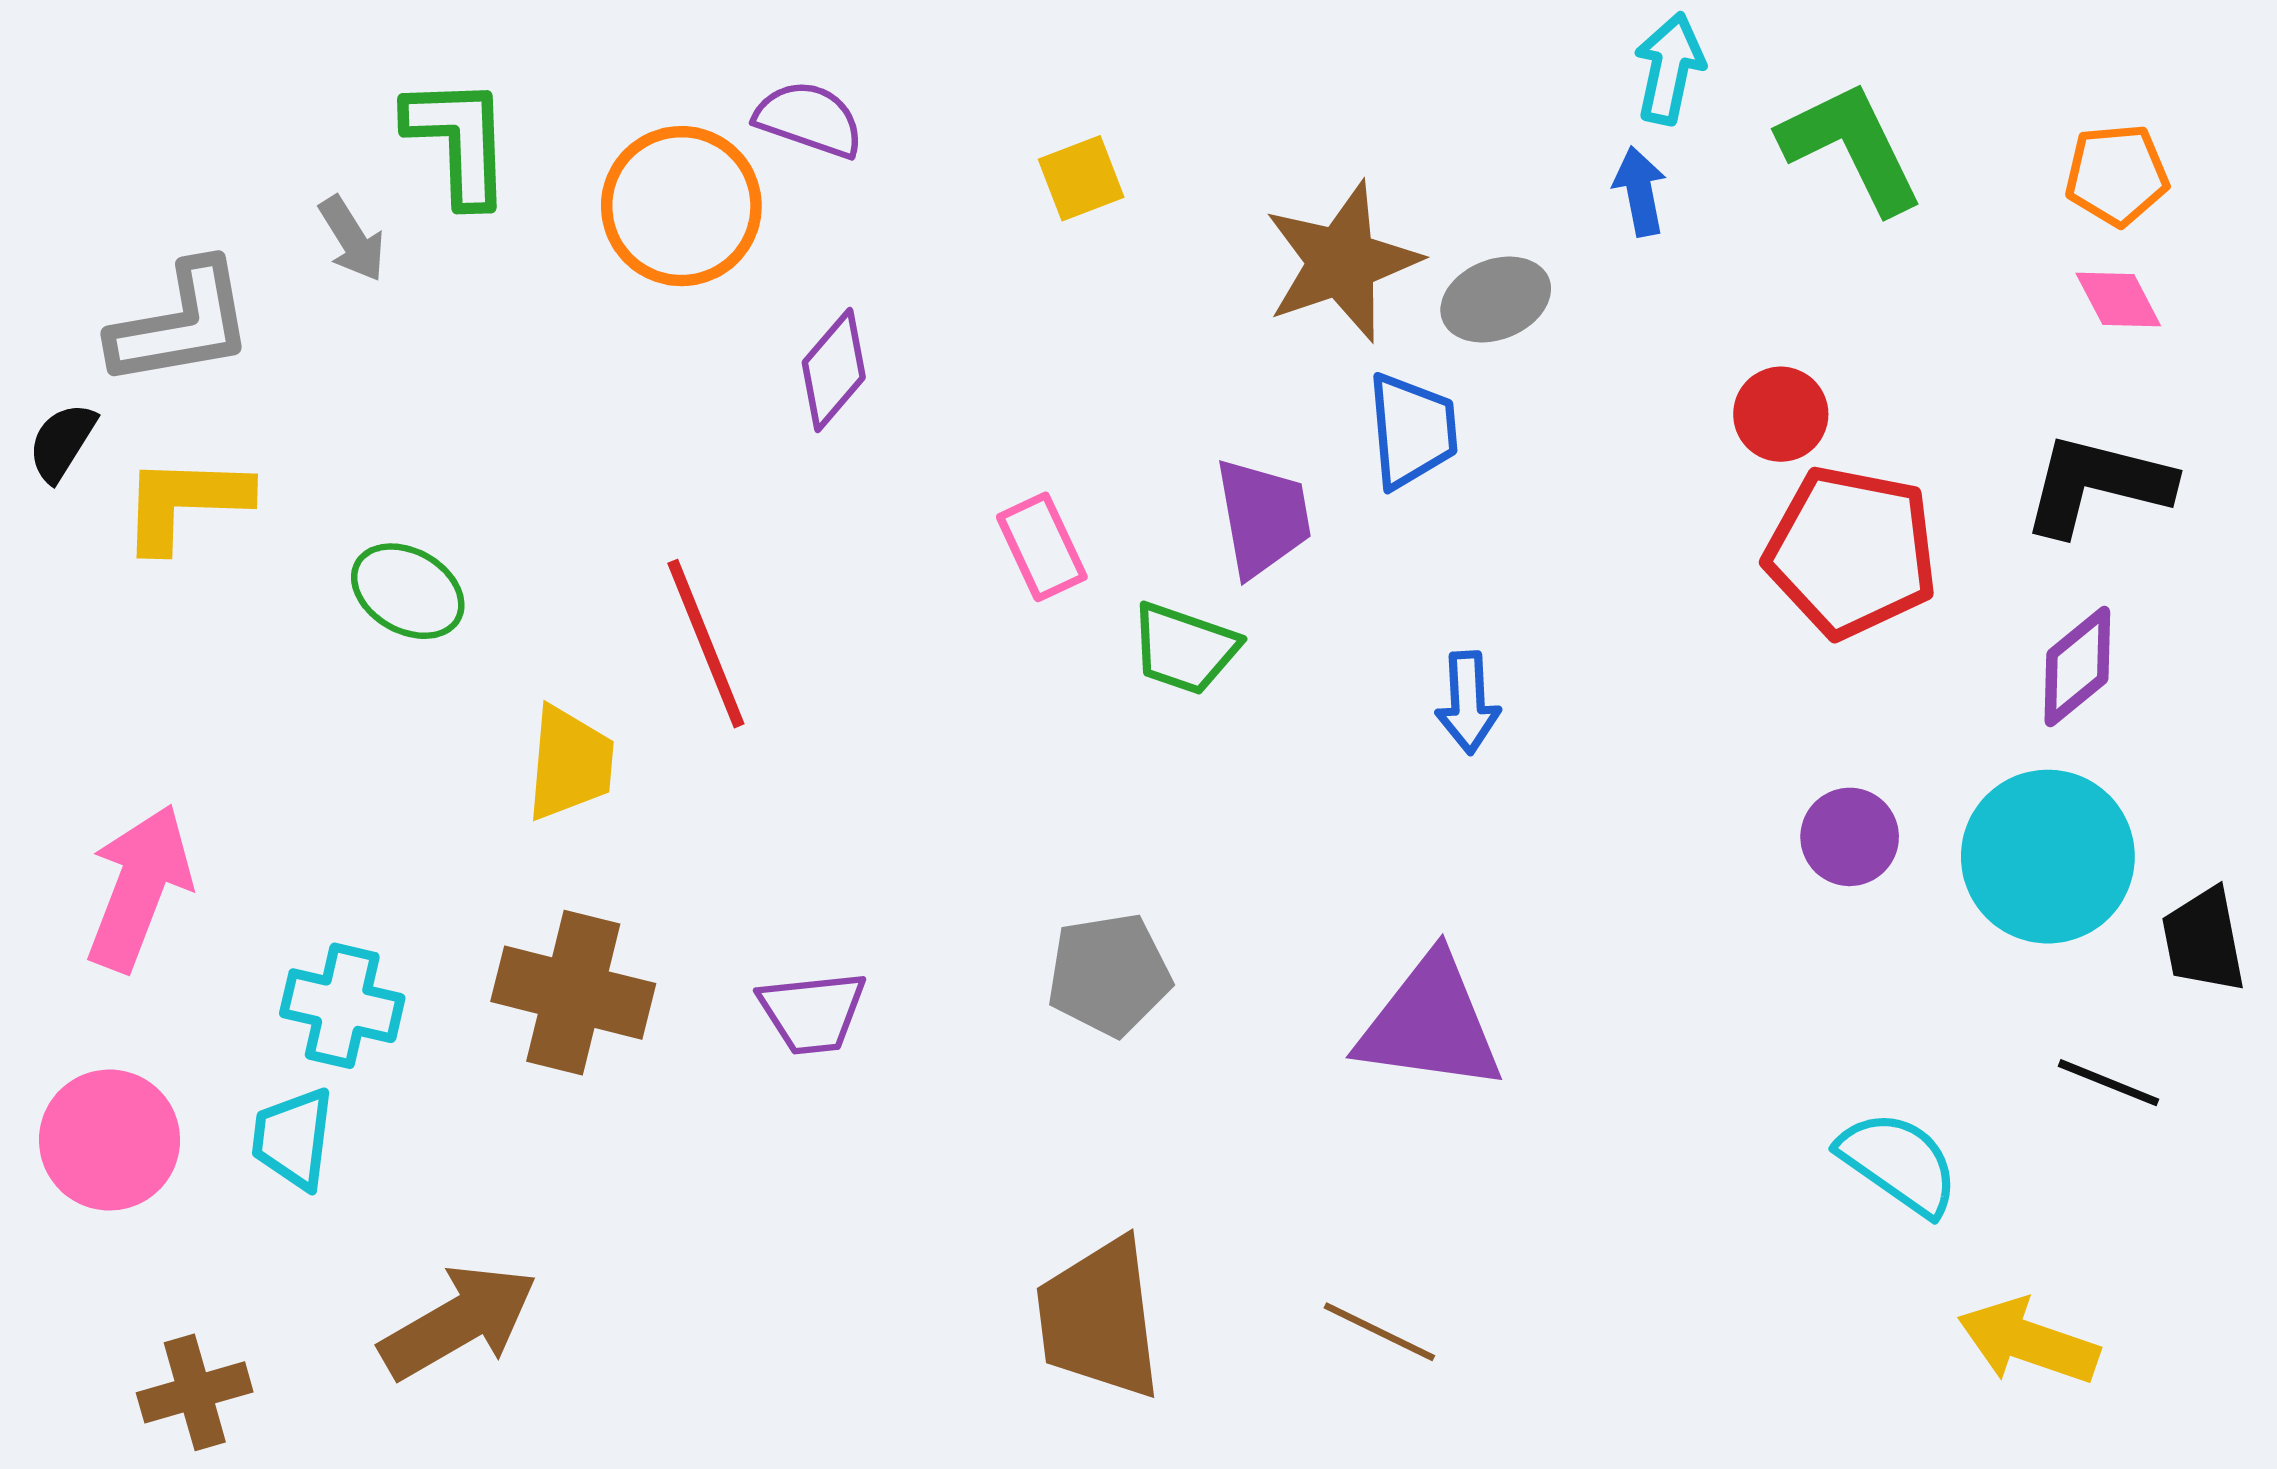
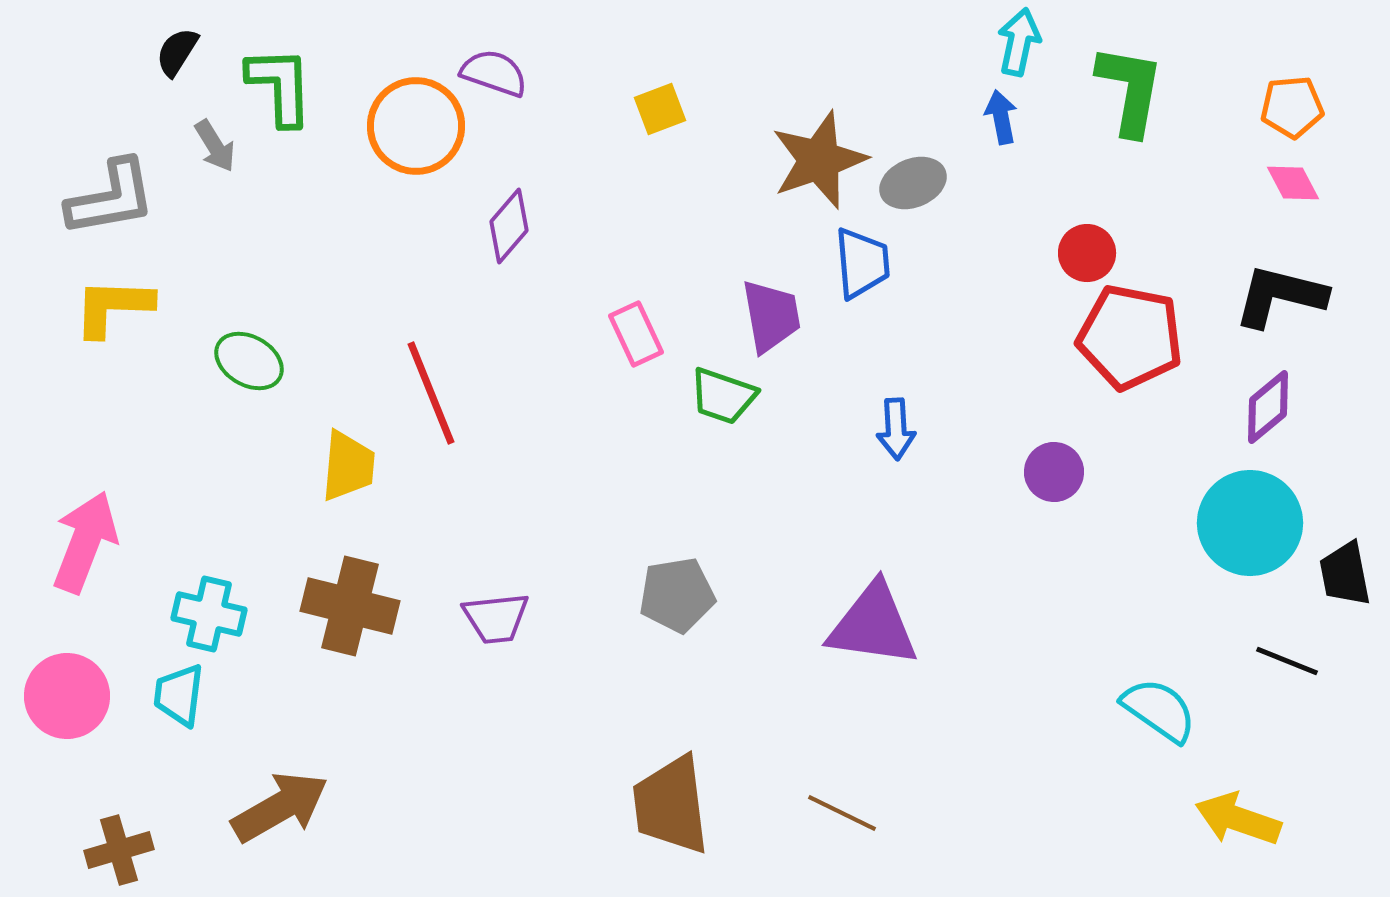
green L-shape: (1851, 147) -> (1130, 90), turned 36
black semicircle: (62, 442) -> (177, 52), moved
purple circle: (1850, 837) -> (1054, 472), moved

